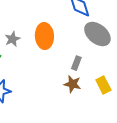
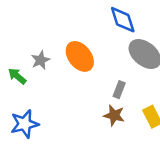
orange ellipse: (44, 36) -> (80, 56), turned -35

